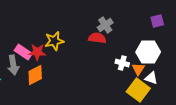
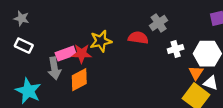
red semicircle: (97, 38) -> (138, 38), moved
pink rectangle: (23, 52) -> (66, 54), turned -54
white cross: (122, 63) -> (176, 49), moved, turned -32

